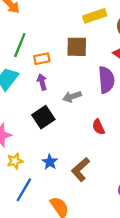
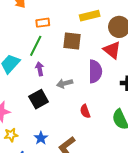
green line: (20, 45) -> (36, 46), moved
orange rectangle: (42, 59) -> (43, 23), moved

